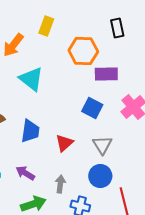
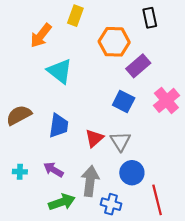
purple rectangle: (106, 74) -> (138, 66), turned -40
gray triangle: (102, 145) -> (120, 141), moved
gray arrow: (60, 184) -> (90, 181), size x1.6

